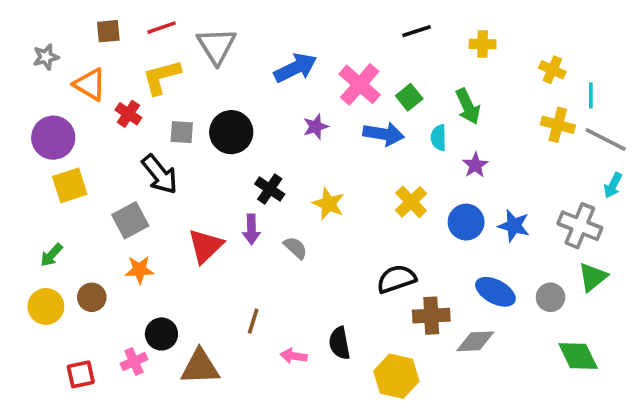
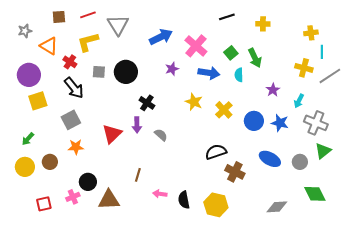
yellow cross: (552, 70) -> (311, 33), moved, turned -32
green square: (409, 97) -> (231, 53), moved
gray line: (606, 139) -> (330, 76), turned -60
purple star: (475, 165) -> (273, 90), moved
black arrow: (160, 174) -> (74, 88), moved
cyan arrow: (613, 185) -> (299, 101), moved
yellow star: (328, 204) -> (194, 102), moved
brown cross: (431, 316) -> (235, 172), turned 30
gray diamond: (475, 341) -> (277, 207), moved
black semicircle: (339, 343) -> (184, 200), moved

